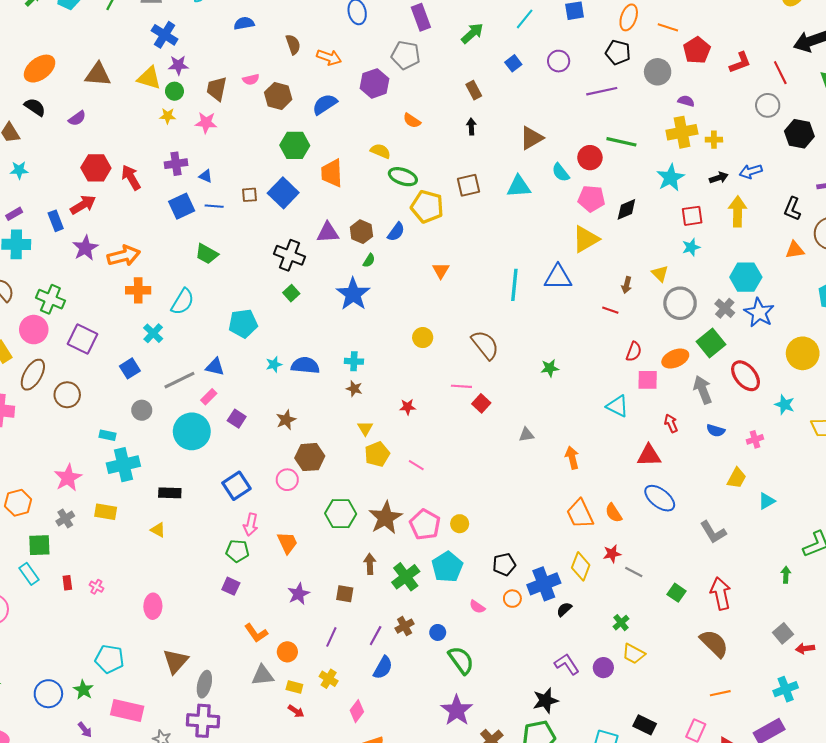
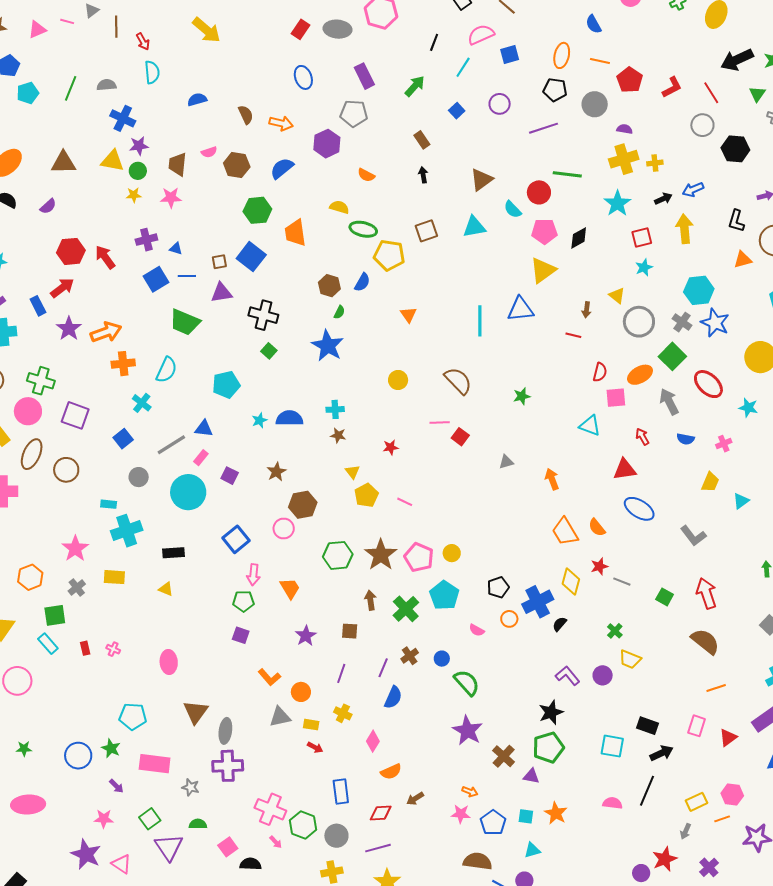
purple triangle: (328, 233) -> (222, 293), moved
green trapezoid: (207, 254) -> (185, 322), size x1.4

